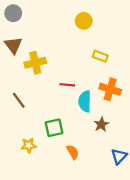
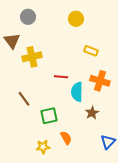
gray circle: (13, 13) -> (28, 17), moved
brown line: (19, 100) -> (24, 99), moved
yellow star: (29, 145) -> (43, 147), moved

